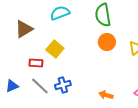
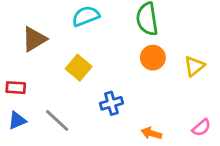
red rectangle: (36, 63) -> (16, 88), moved
blue cross: (63, 85) -> (111, 103), moved

